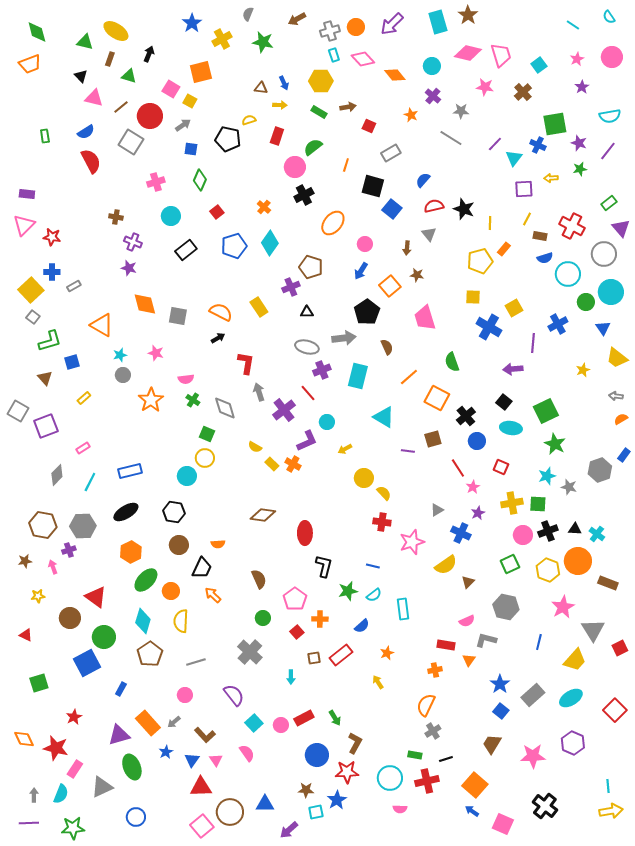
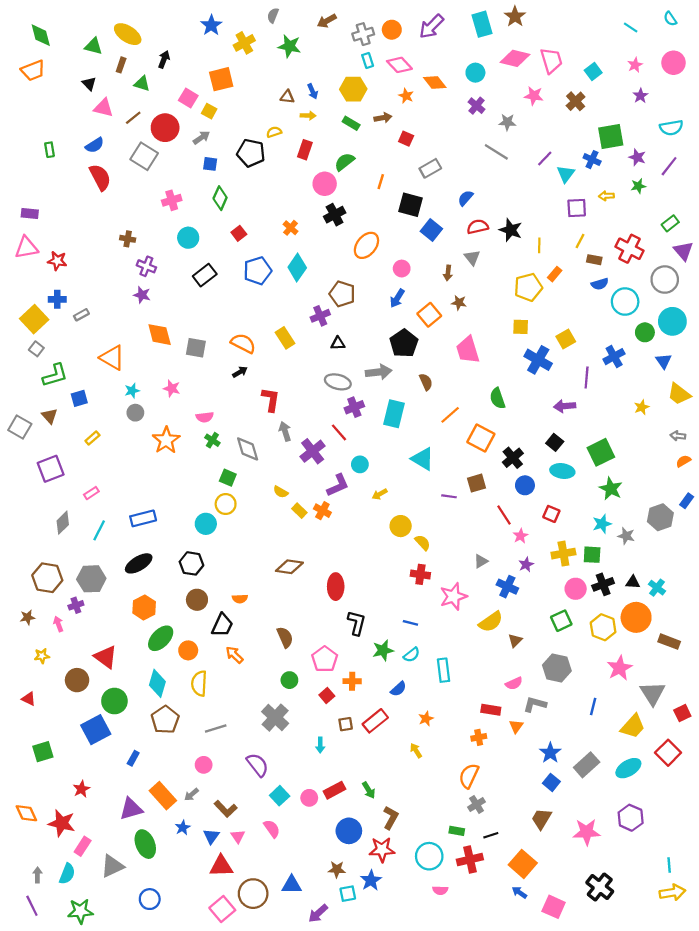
orange star: (411, 115) -> (406, 96), moved
pink triangle: (24, 225) -> (26, 248), turned 35
gray square: (18, 411) -> (20, 427), moved
red square: (615, 710) -> (668, 753), moved
purple line: (29, 823) -> (32, 906), turned 66

